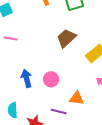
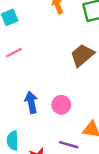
pink line: (11, 39) -> (14, 53), turned -40

